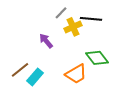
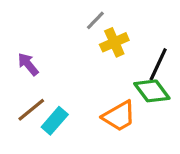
black line: (91, 19) -> (158, 64), moved, turned -70
purple arrow: (46, 41) -> (28, 64), moved

